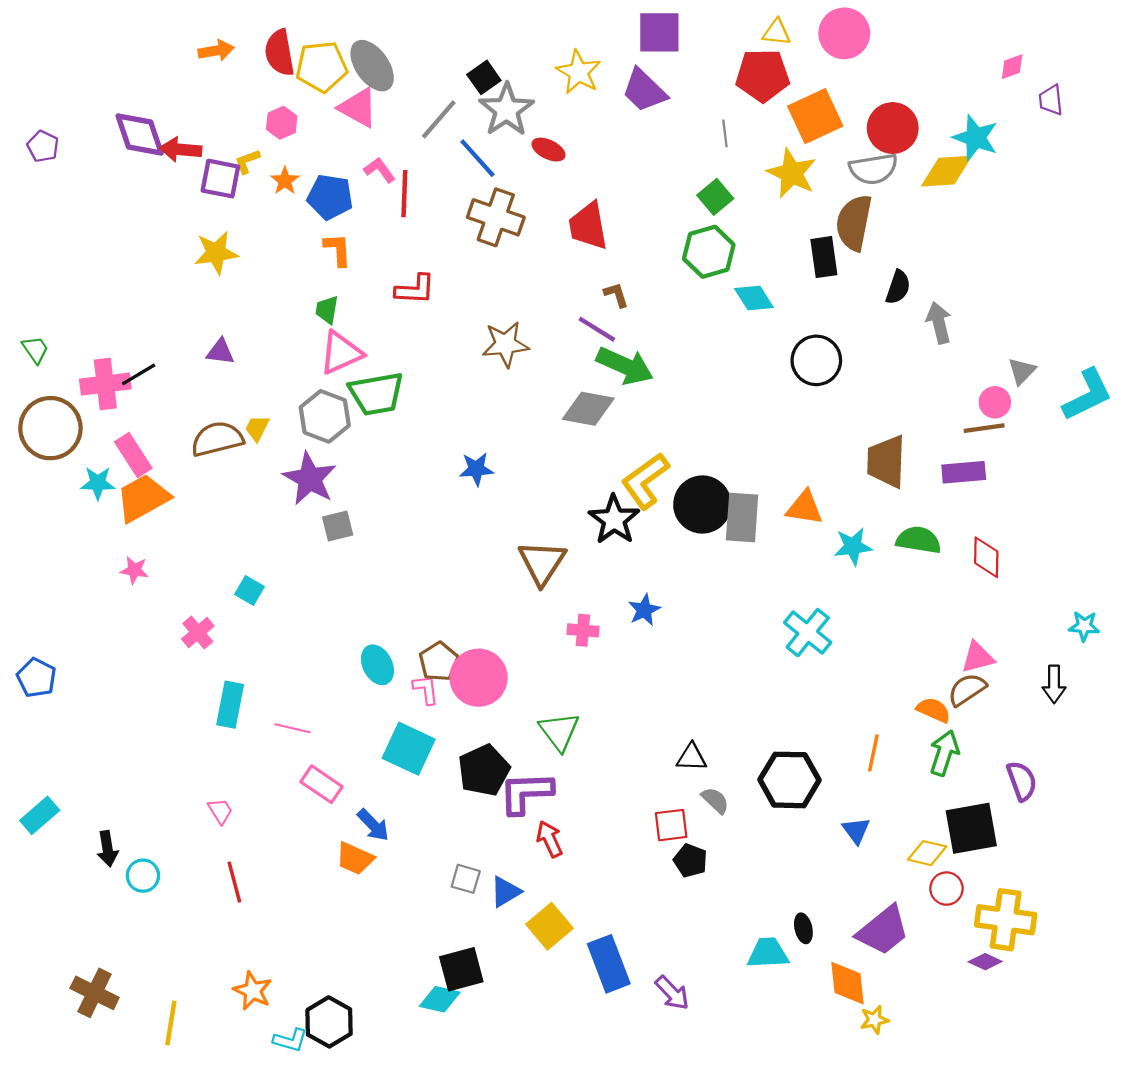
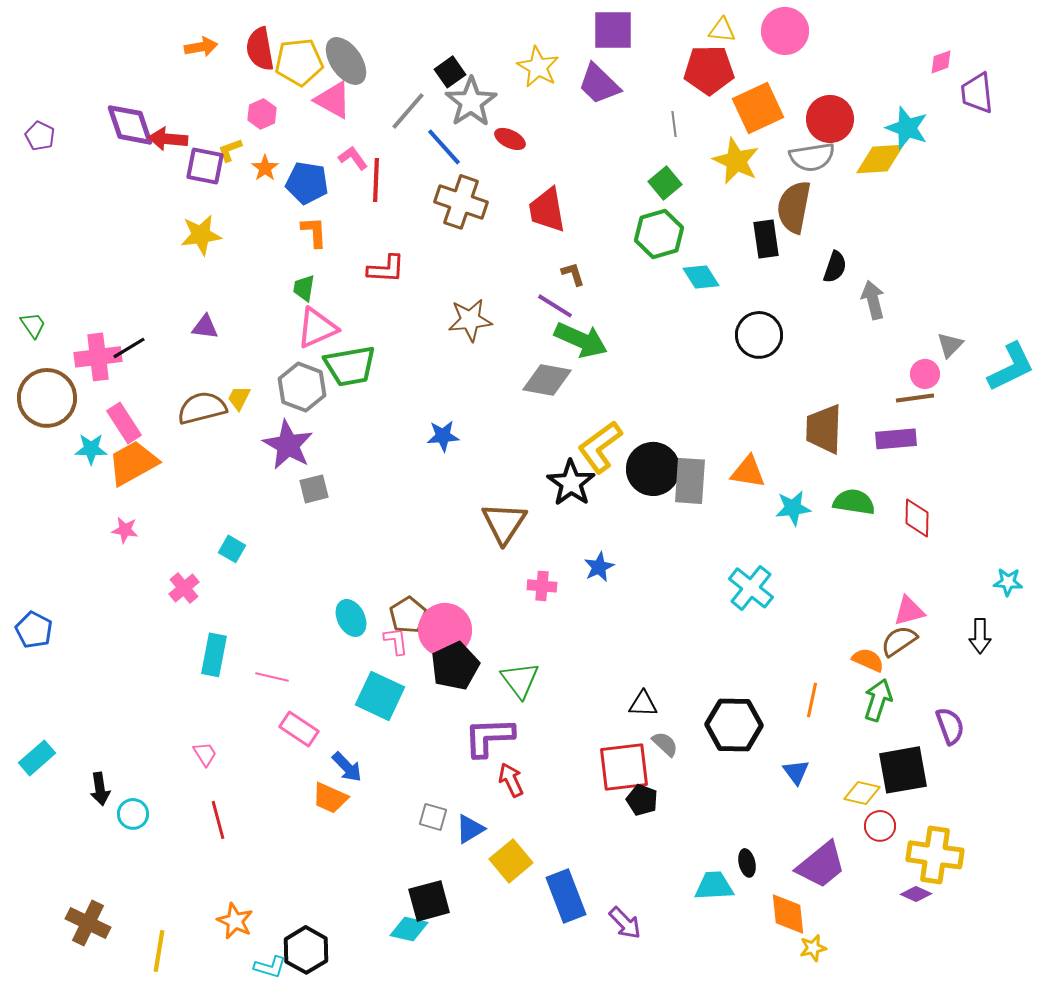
purple trapezoid: (1051, 100) -> (977, 93), size x1.4
black pentagon: (484, 770) -> (455, 666), moved
red square: (671, 825) -> (624, 767), size x1.6

